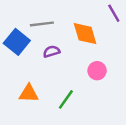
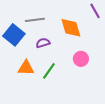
orange triangle: (29, 93) -> (26, 68), moved
green line: (66, 99) -> (49, 71), moved

